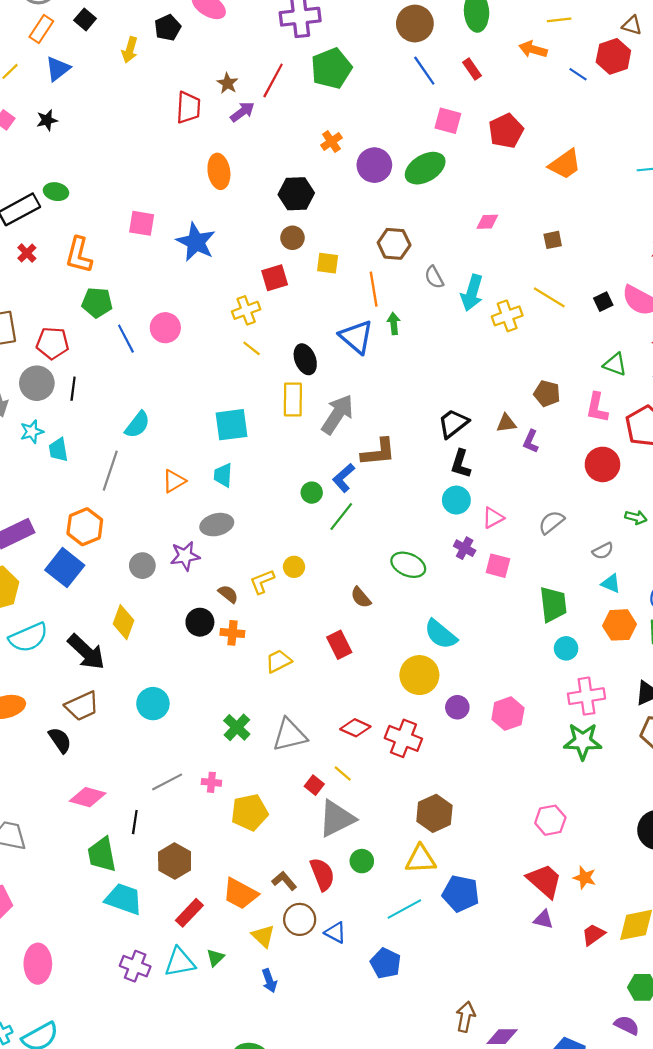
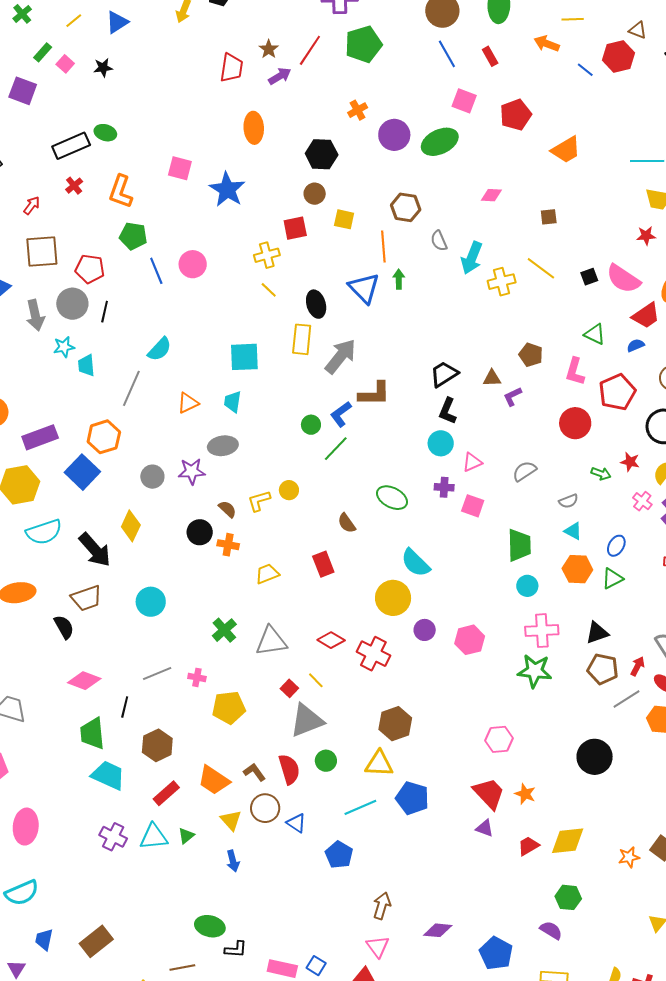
purple L-shape: (531, 441) -> (512, 397), turned 35
purple cross: (465, 548) -> (444, 487), turned -30
brown arrow: (466, 1017) -> (382, 906), moved

